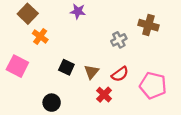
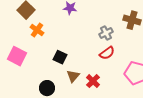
brown triangle: (91, 72) -> (73, 76), moved
red semicircle: (120, 74) -> (107, 53), moved

